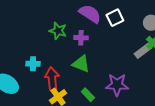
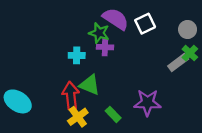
green star: (58, 31) -> (99, 33), moved
cyan cross: (33, 64) -> (77, 55), moved
green triangle: (81, 64) -> (90, 85), moved

